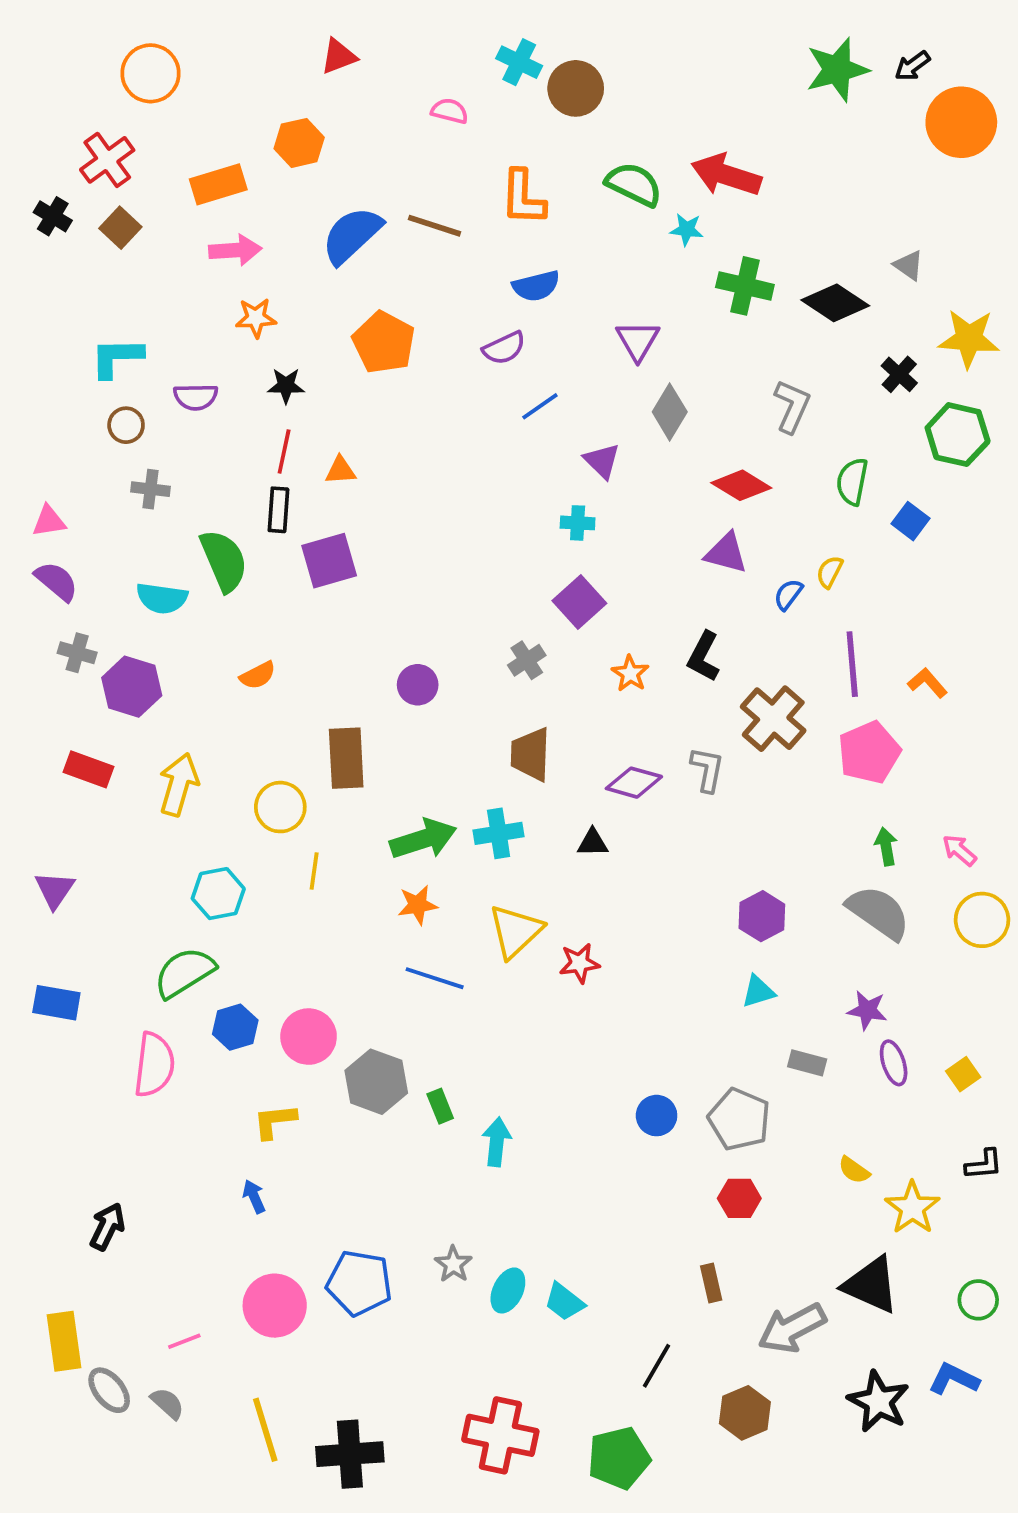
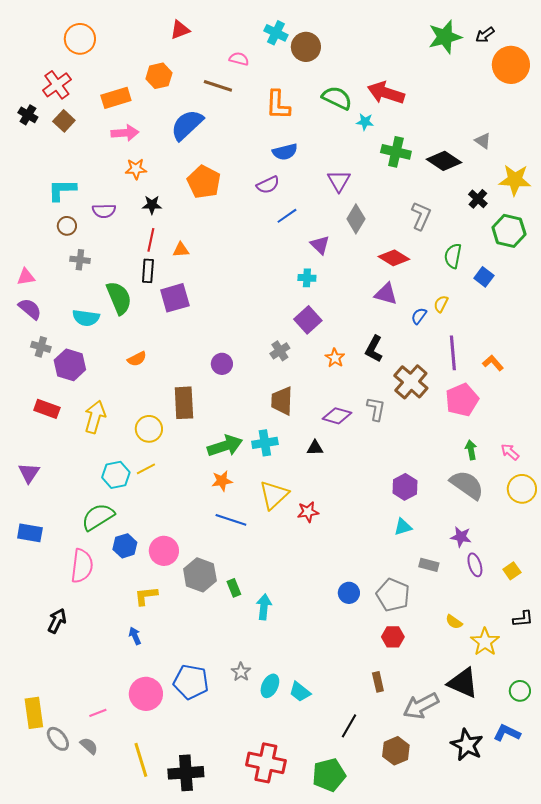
brown line: (435, 226) -> (218, 86), moved
yellow line: (314, 871) -> (146, 469), moved, turned 54
black arrow: (107, 1227) -> (57, 621), moved

